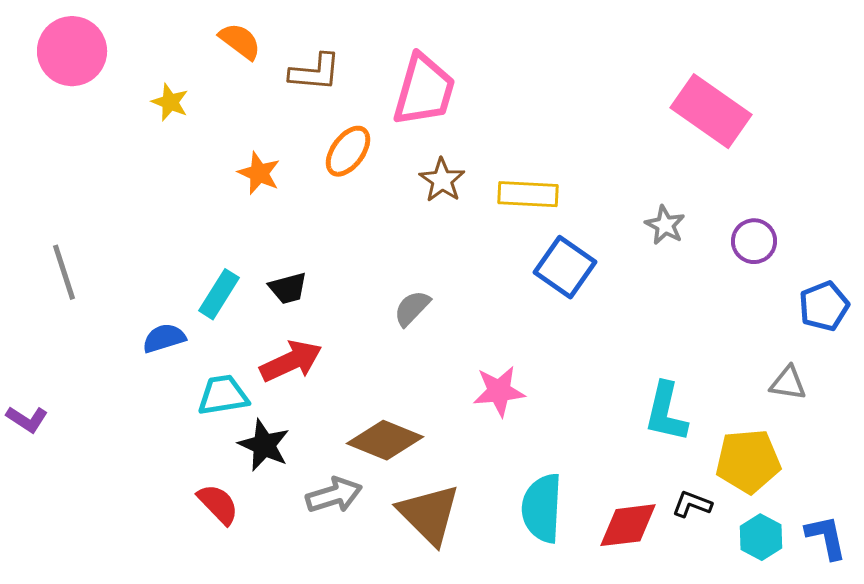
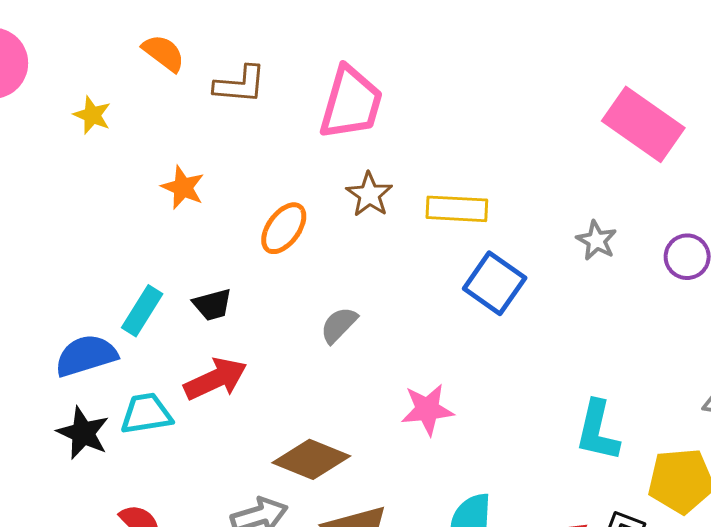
orange ellipse: (348, 151) -> (284, 228), moved
blue semicircle: (164, 338) -> (86, 356), size x1.4
black star: (264, 445) -> (83, 433), moved

